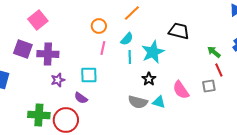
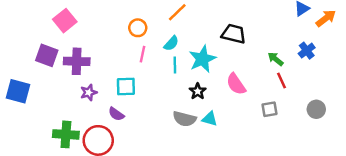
gray square: (209, 86) -> (270, 109), moved
pink semicircle: (181, 90) -> (236, 84), moved

